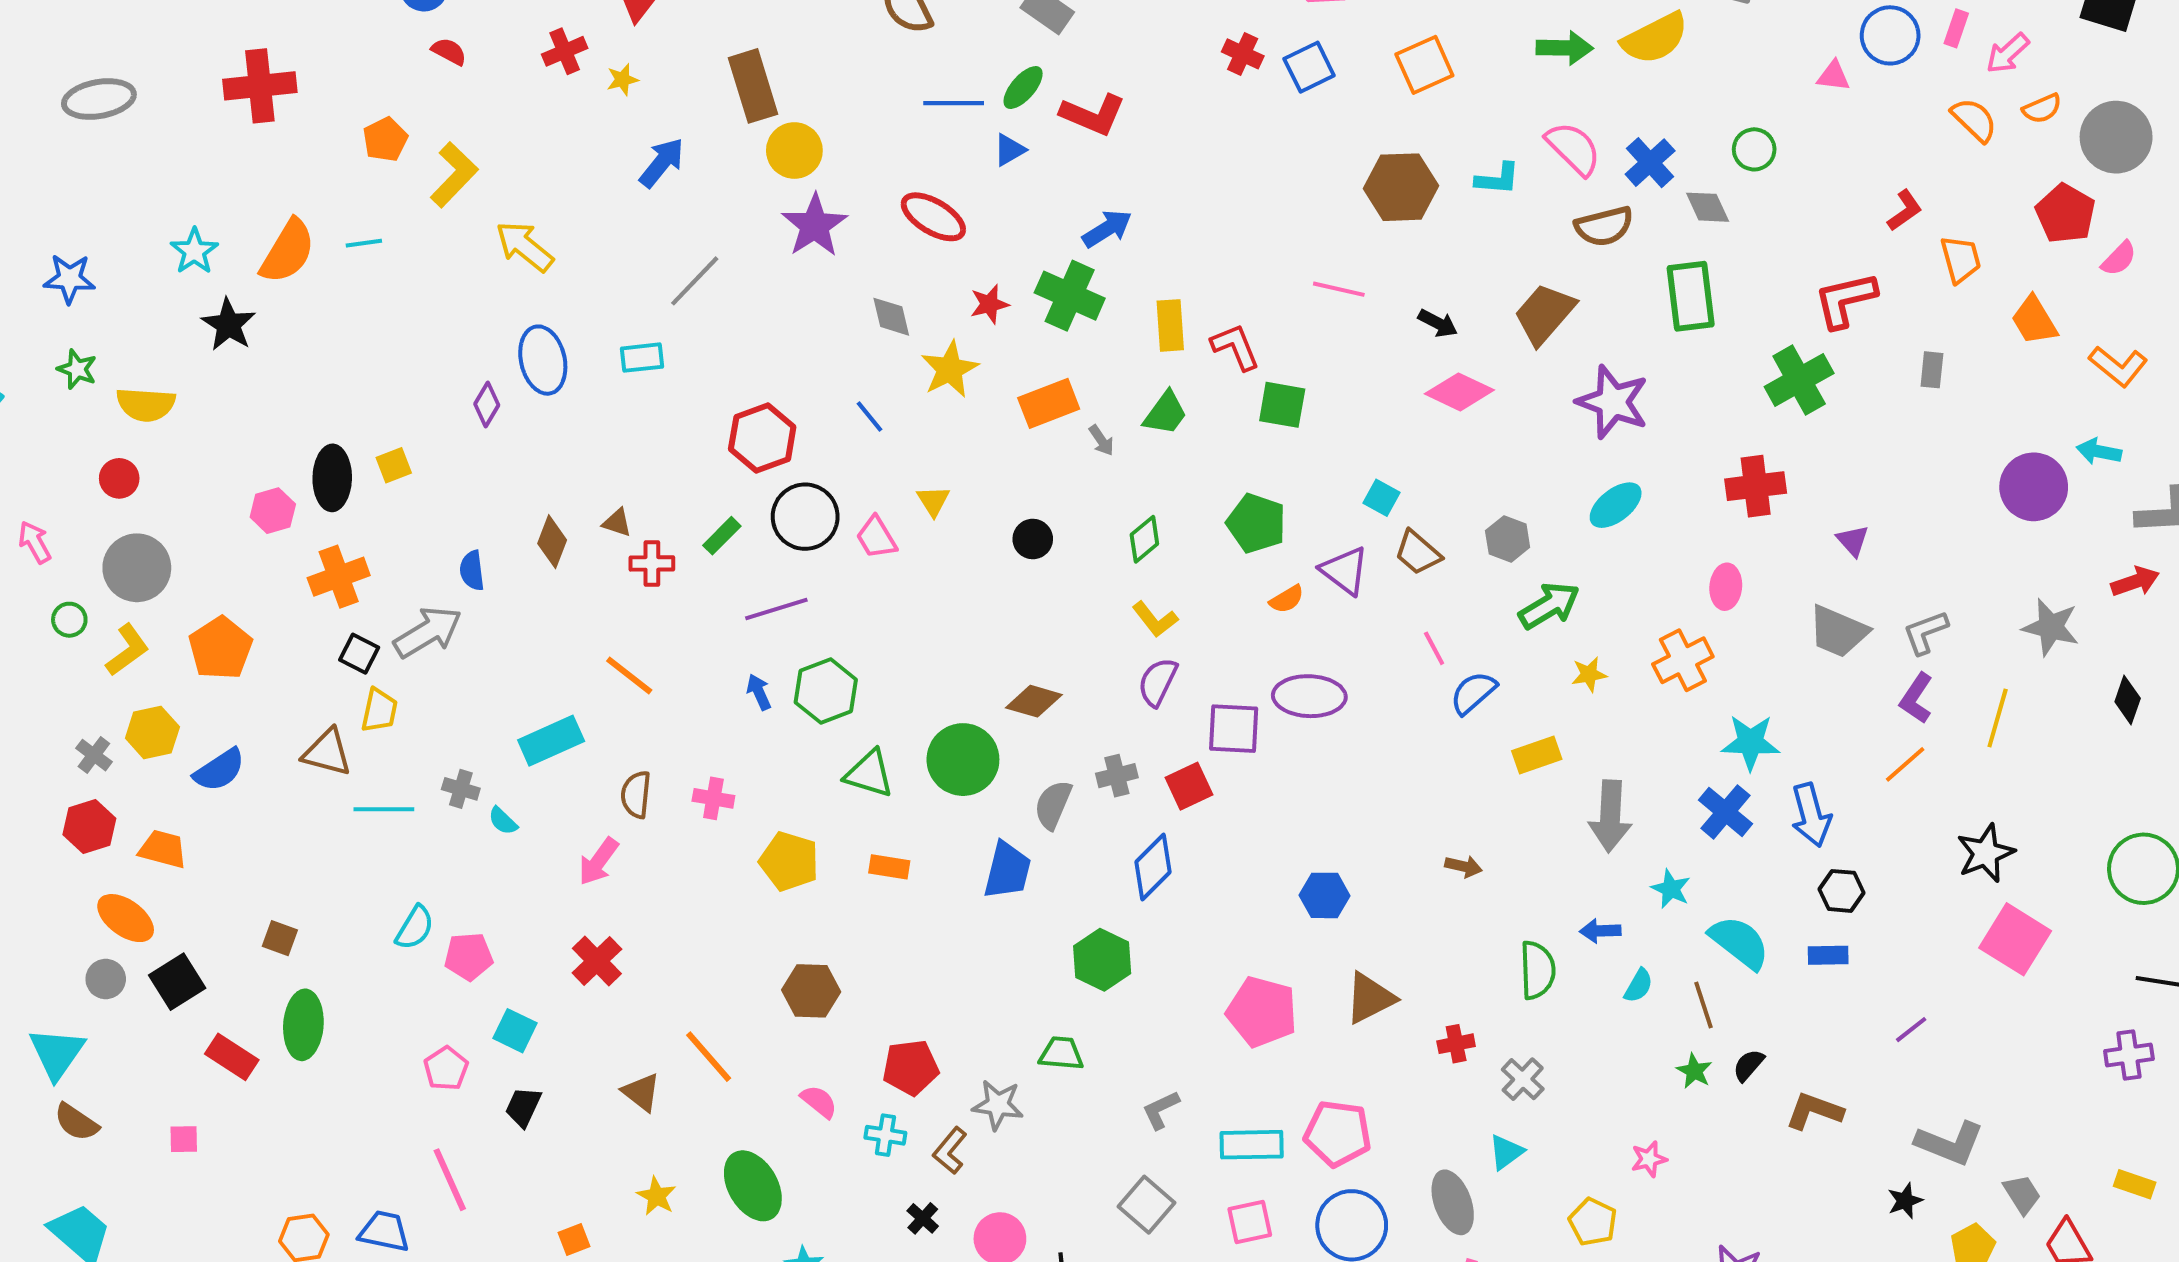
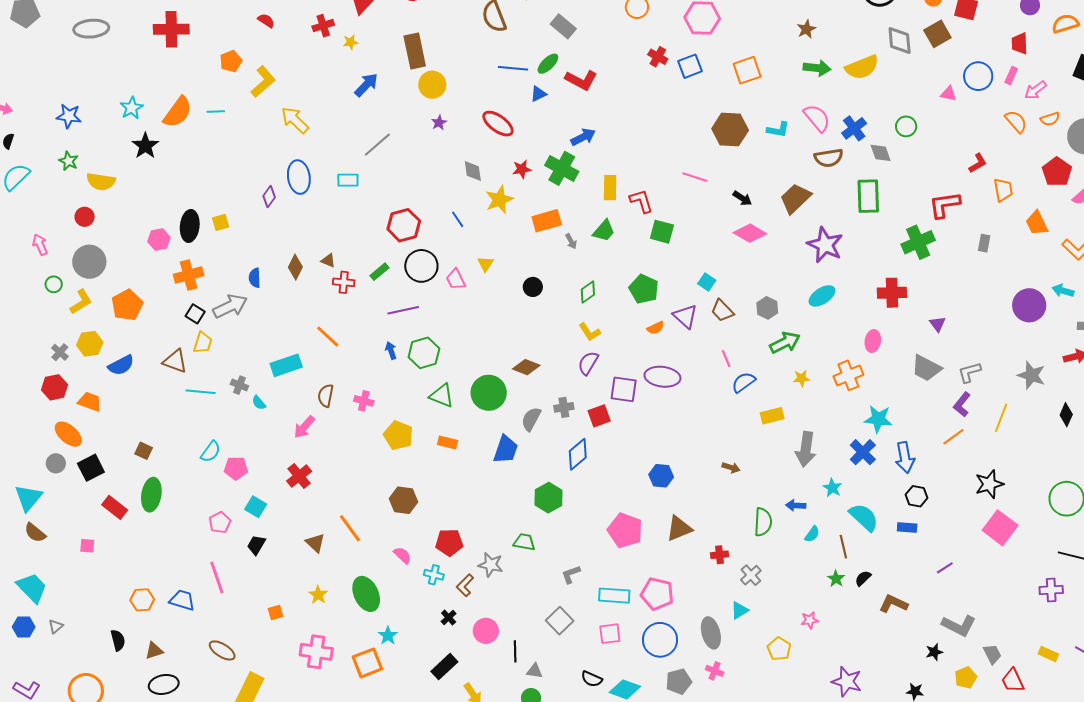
purple star: (815, 225) -> (439, 123), size x0.5

